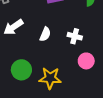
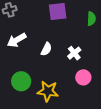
white cross: (75, 36) -> (74, 53), turned 32

